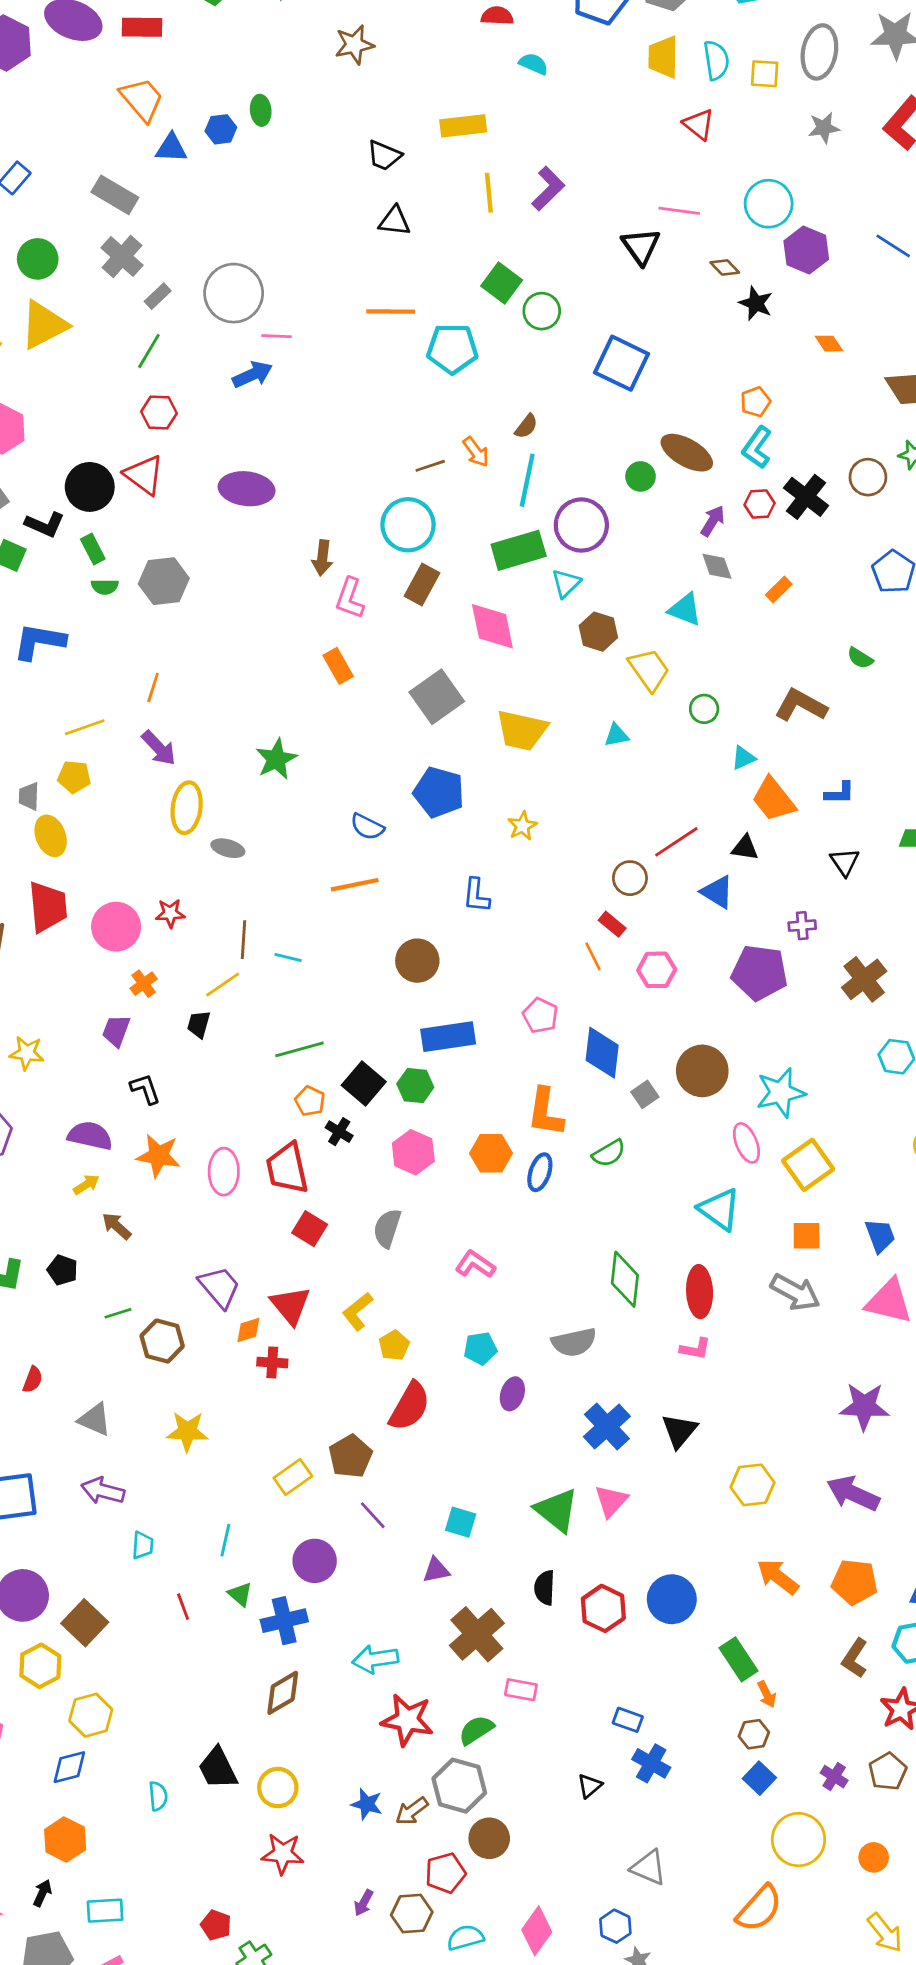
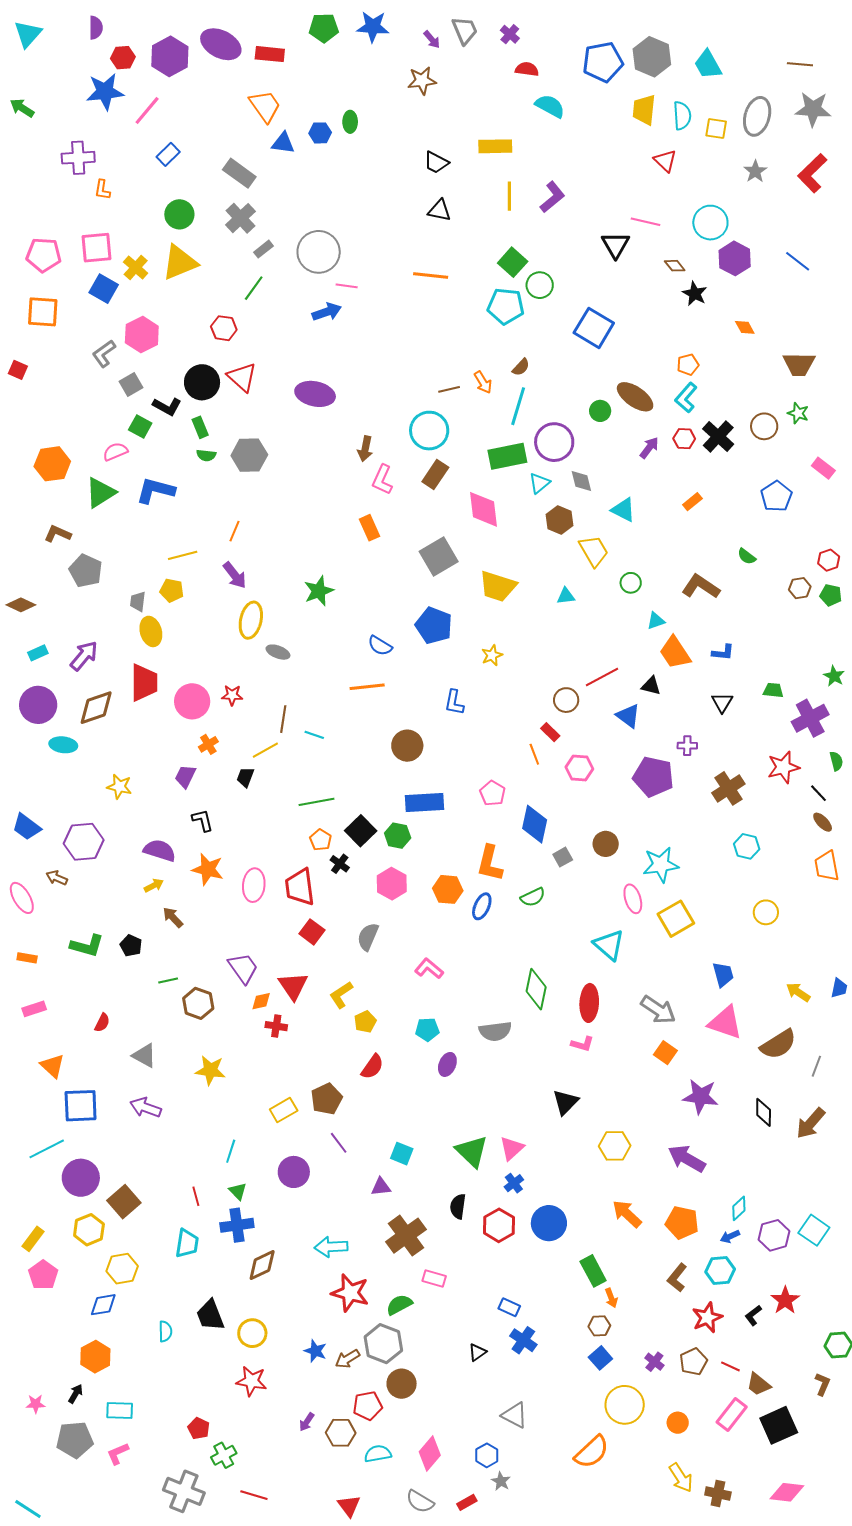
cyan semicircle: (534, 64) -> (550, 106), size x1.4
gray star: (824, 128) -> (755, 171), turned -30
cyan pentagon: (452, 349) -> (506, 306), moved
red hexagon: (159, 412) -> (224, 328), moved
gray diamond: (717, 566) -> (581, 481), moved
brown circle: (702, 1071) -> (606, 844), size x0.7
orange square: (807, 1236) -> (665, 1053), moved, turned 30
red semicircle: (410, 1406) -> (372, 1067), size x0.7
blue cross: (607, 1427) -> (514, 1183), moved, size x0.6
cyan trapezoid: (143, 1545) -> (187, 1243), moved, size x1.4
blue cross: (284, 1621) -> (237, 1225), moved

